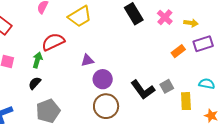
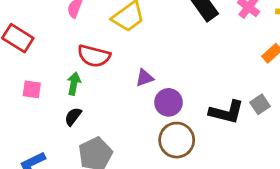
red semicircle: (53, 42) -> (94, 56), turned -135
black L-shape: (143, 90) -> (227, 112), turned -35

